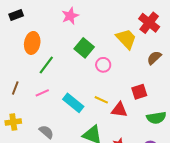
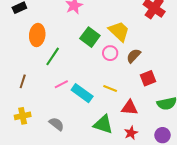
yellow trapezoid: (126, 39) -> (119, 31), moved
brown semicircle: (154, 58) -> (134, 56), moved
pink line: (42, 93) -> (61, 84), moved
red triangle: (119, 110) -> (130, 108), moved

